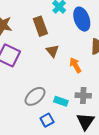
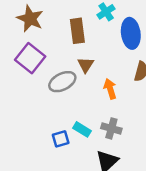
gray ellipse: (35, 96) -> (62, 82), moved
blue square: (47, 120) -> (61, 139), moved

